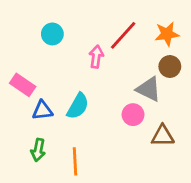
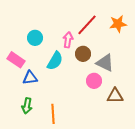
cyan circle: (52, 34) -> (35, 38), moved
brown circle: (170, 67) -> (83, 54), moved
cyan semicircle: (78, 106) -> (55, 61), moved

